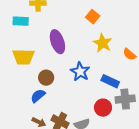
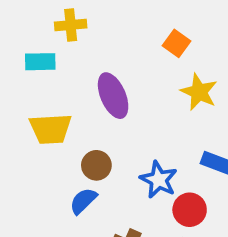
blue star: (80, 72) -> (159, 180), moved
red circle: (103, 108) -> (190, 210), moved

